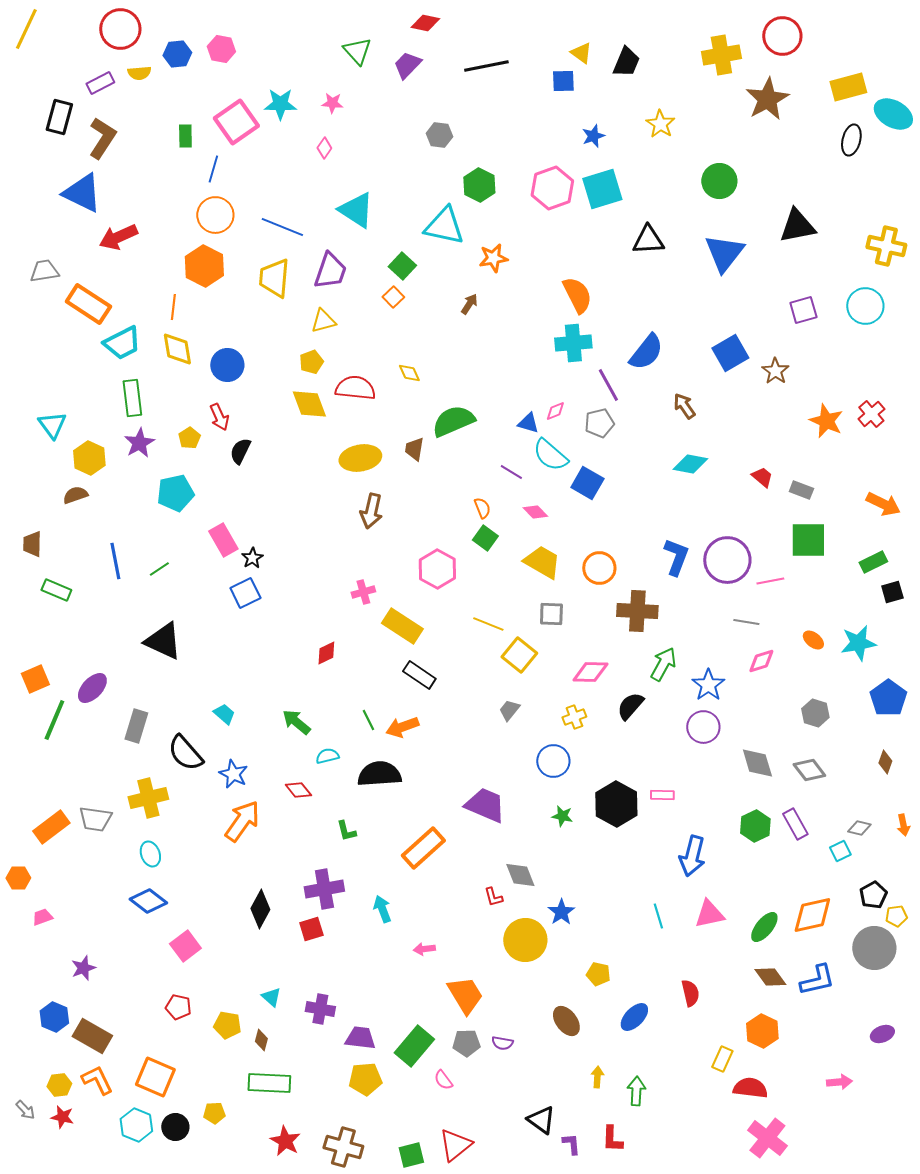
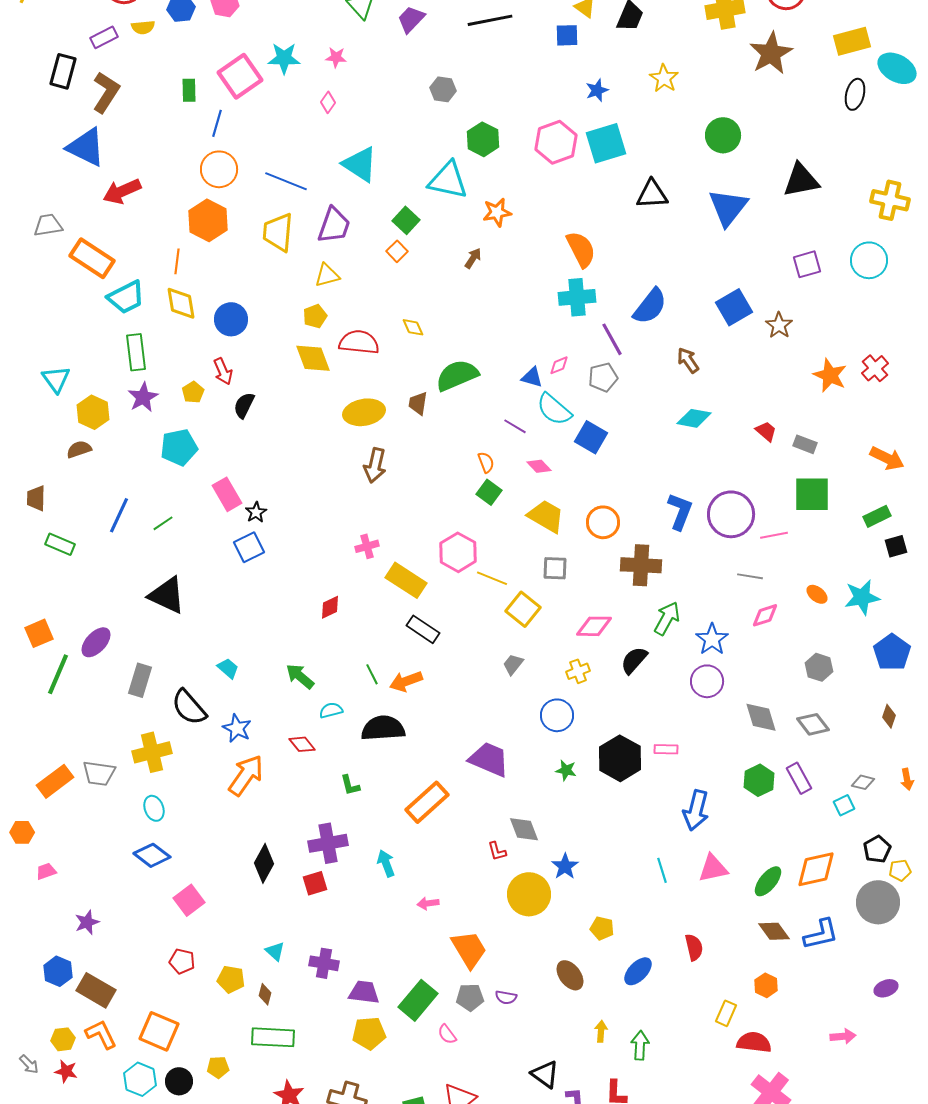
blue line: (115, 561) -> (119, 515), turned 36
pink hexagon: (437, 569) -> (458, 552), moved
orange hexagon: (762, 1031) -> (766, 985), size x0.7

